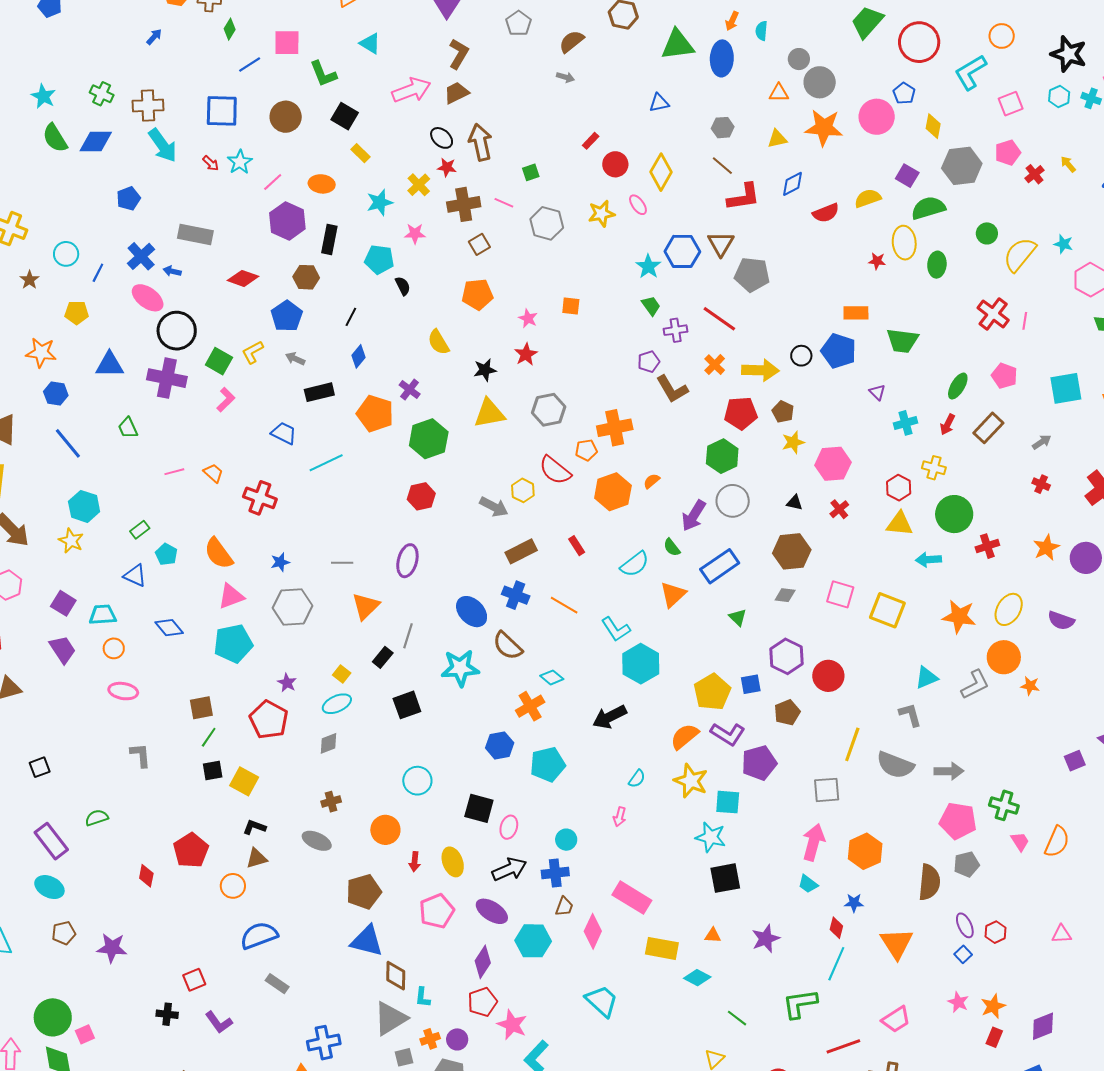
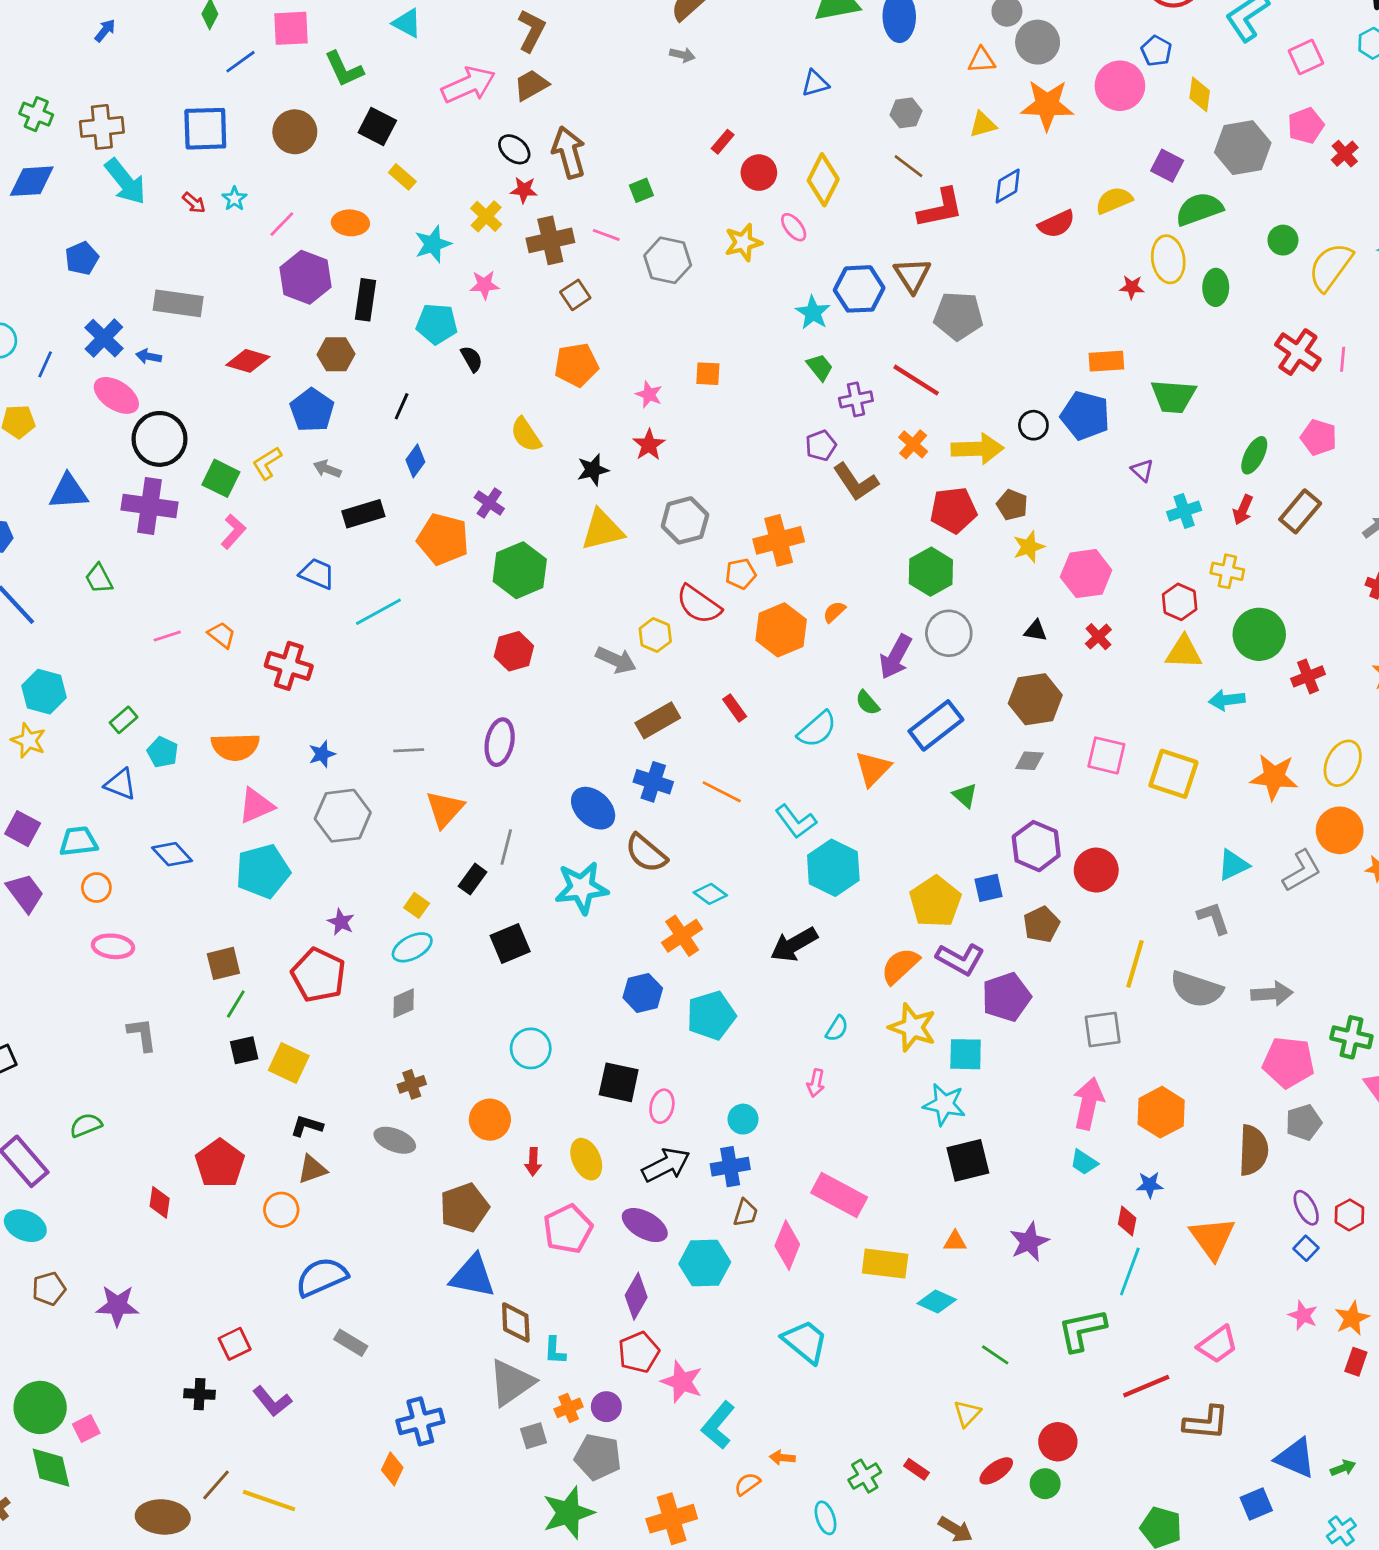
cyan star: (240, 162) -> (234, 199), size x0.7
orange semicircle: (219, 553) -> (235, 747), turned -52

